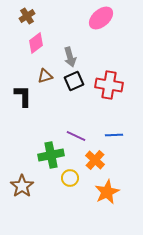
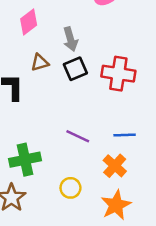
green cross: (51, 155) -> (25, 160), moved
orange cross: (95, 160) -> (115, 166), moved

